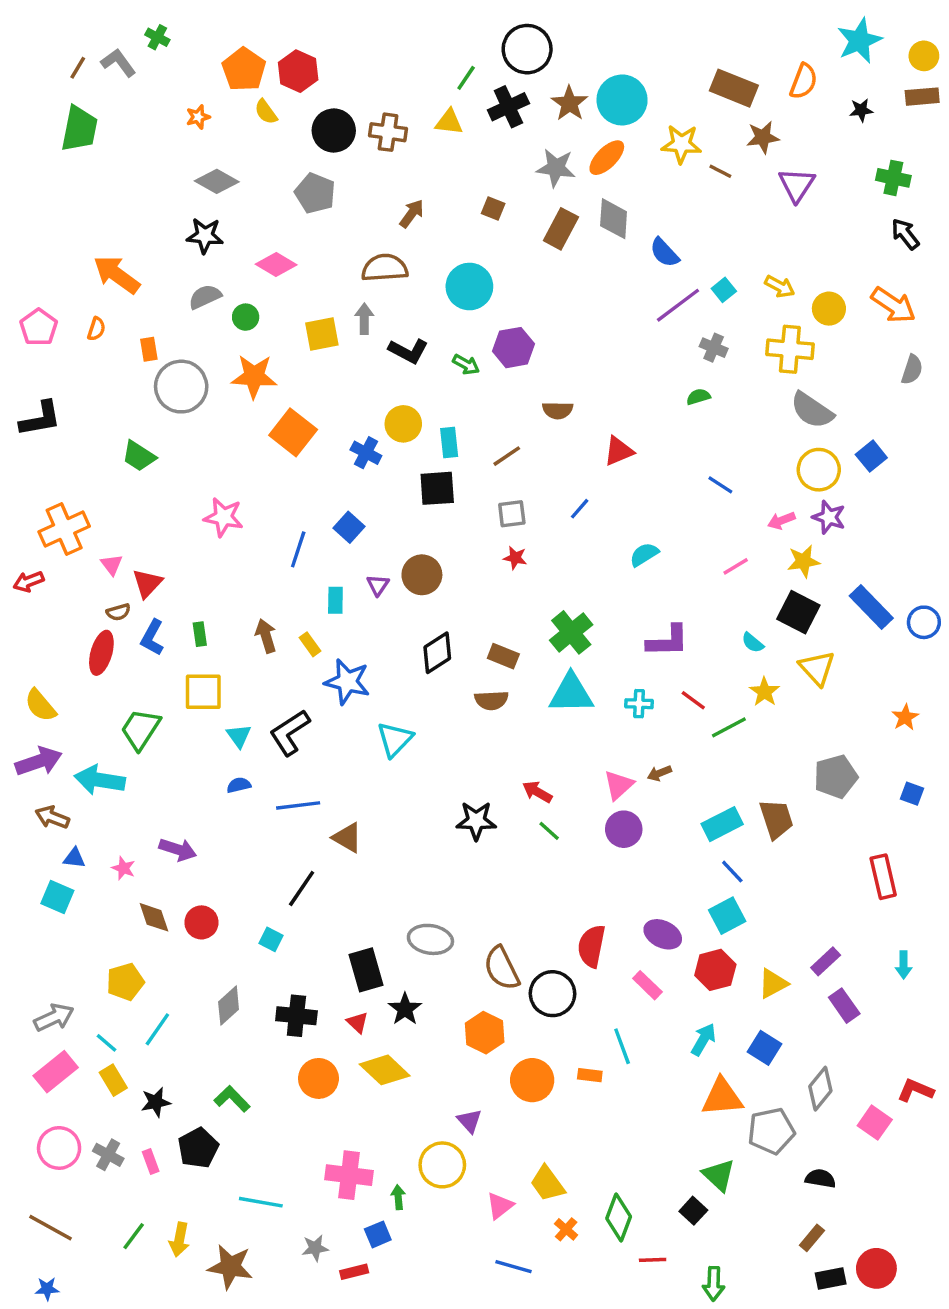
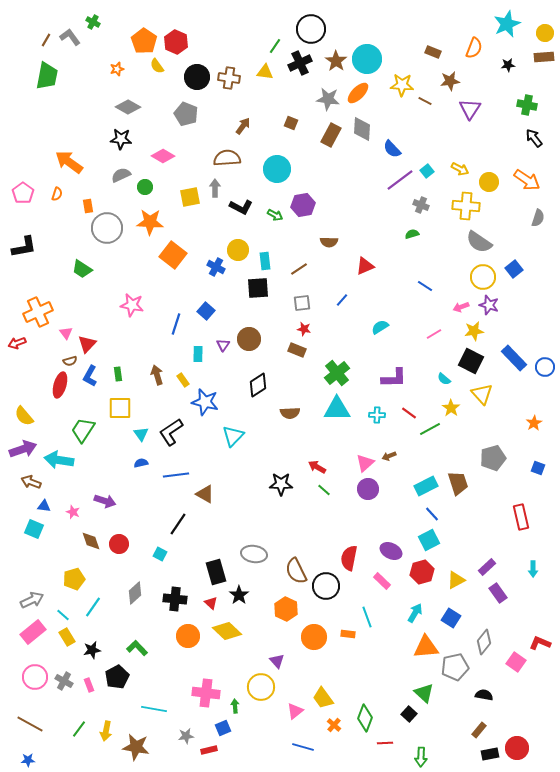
brown rectangle: (734, 88) -> (433, 52), size x0.6
brown rectangle: (503, 656) -> (297, 350), moved

